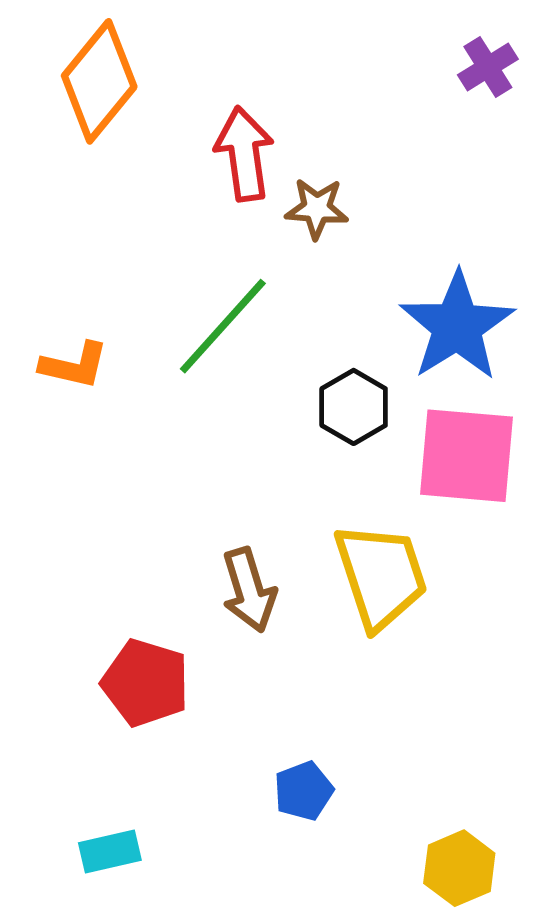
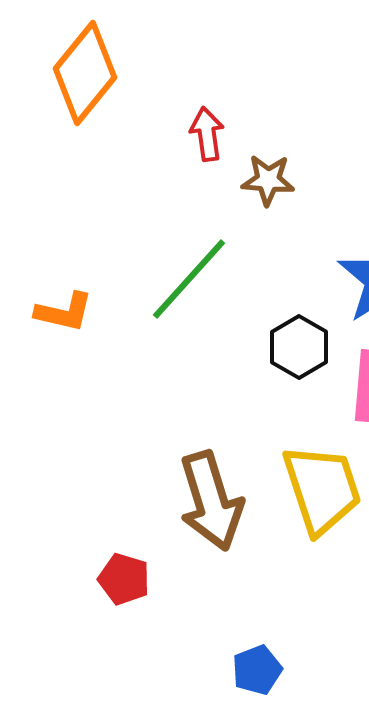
red arrow: (244, 154) -> (207, 134), size x0.7
brown arrow: (249, 590) -> (211, 501), size x1.4
red pentagon: (146, 683) -> (124, 579), size x0.7

